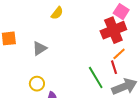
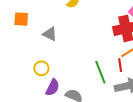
gray triangle: (40, 48) -> (50, 34), turned 49

